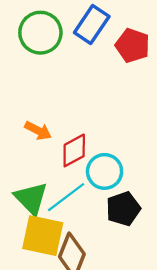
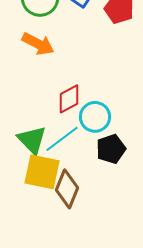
orange arrow: (38, 131) -> (38, 44), moved, size x1.4

